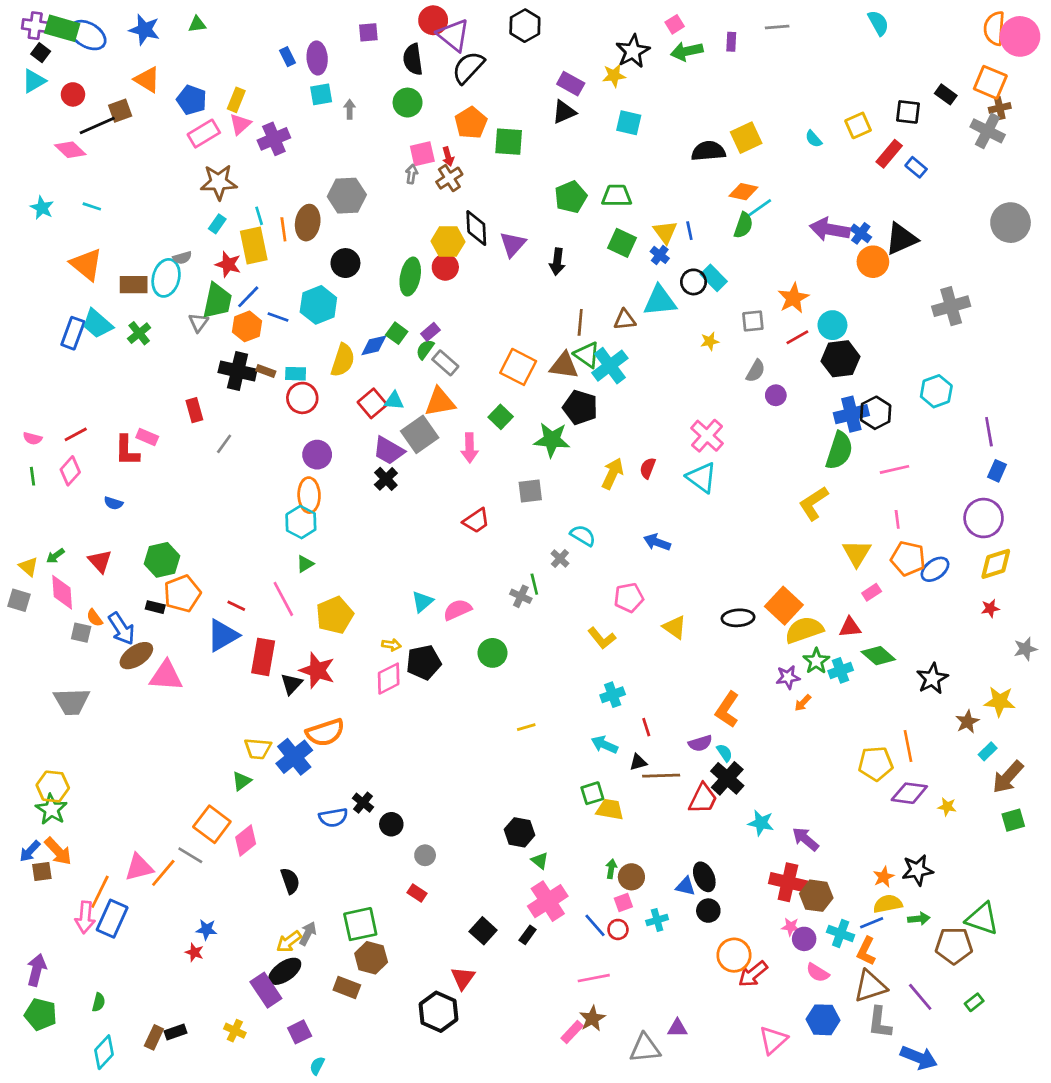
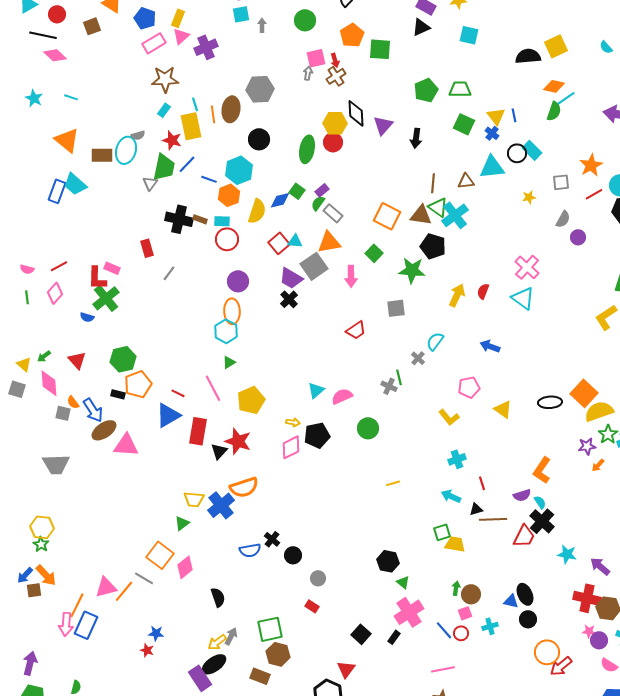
black line: (97, 125) -> (43, 35), moved, turned 36
orange hexagon: (247, 326) -> (229, 195), moved
green cross: (139, 333) -> (106, 298), moved, size x1.5
cyan semicircle: (583, 536) -> (435, 341), turned -84
green star: (51, 809) -> (41, 544), size x0.7

